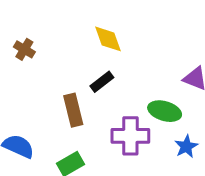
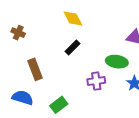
brown rectangle: (73, 110) -> (35, 69), moved
purple cross: (130, 136) -> (96, 81), size x0.7

